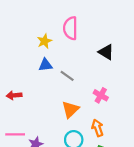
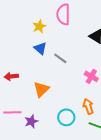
blue triangle: (46, 65) -> (40, 48), turned 48
orange triangle: (70, 109) -> (41, 89), moved

